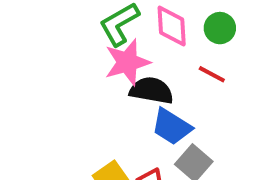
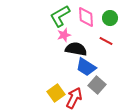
pink star: (127, 62) -> (64, 35), size x0.6

